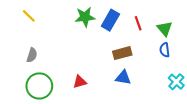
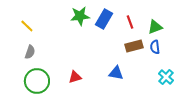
yellow line: (29, 16) -> (27, 26), moved
green triangle: (165, 29) -> (155, 27), turned 49
brown rectangle: (122, 53) -> (134, 46), moved

